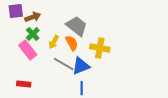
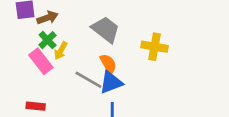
yellow arrow: (54, 42) -> (61, 51), moved
orange semicircle: (72, 43) -> (108, 64), moved
yellow cross: (100, 48) -> (154, 47), moved

